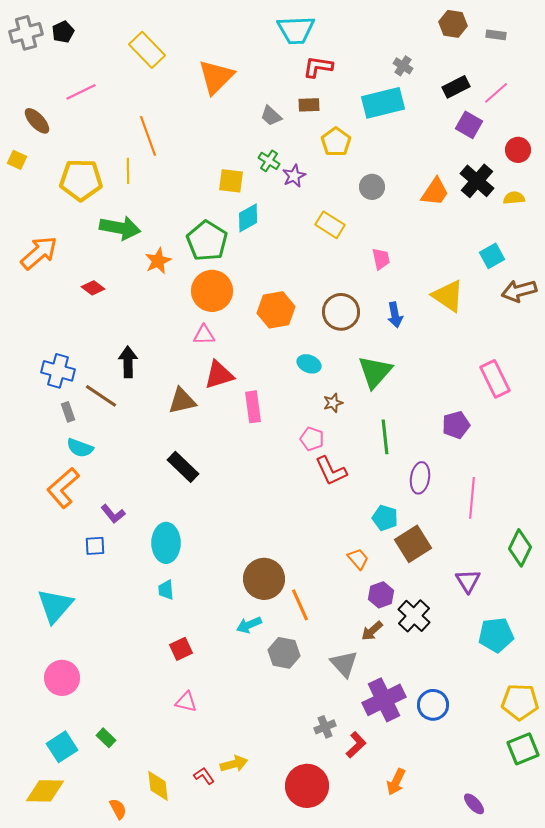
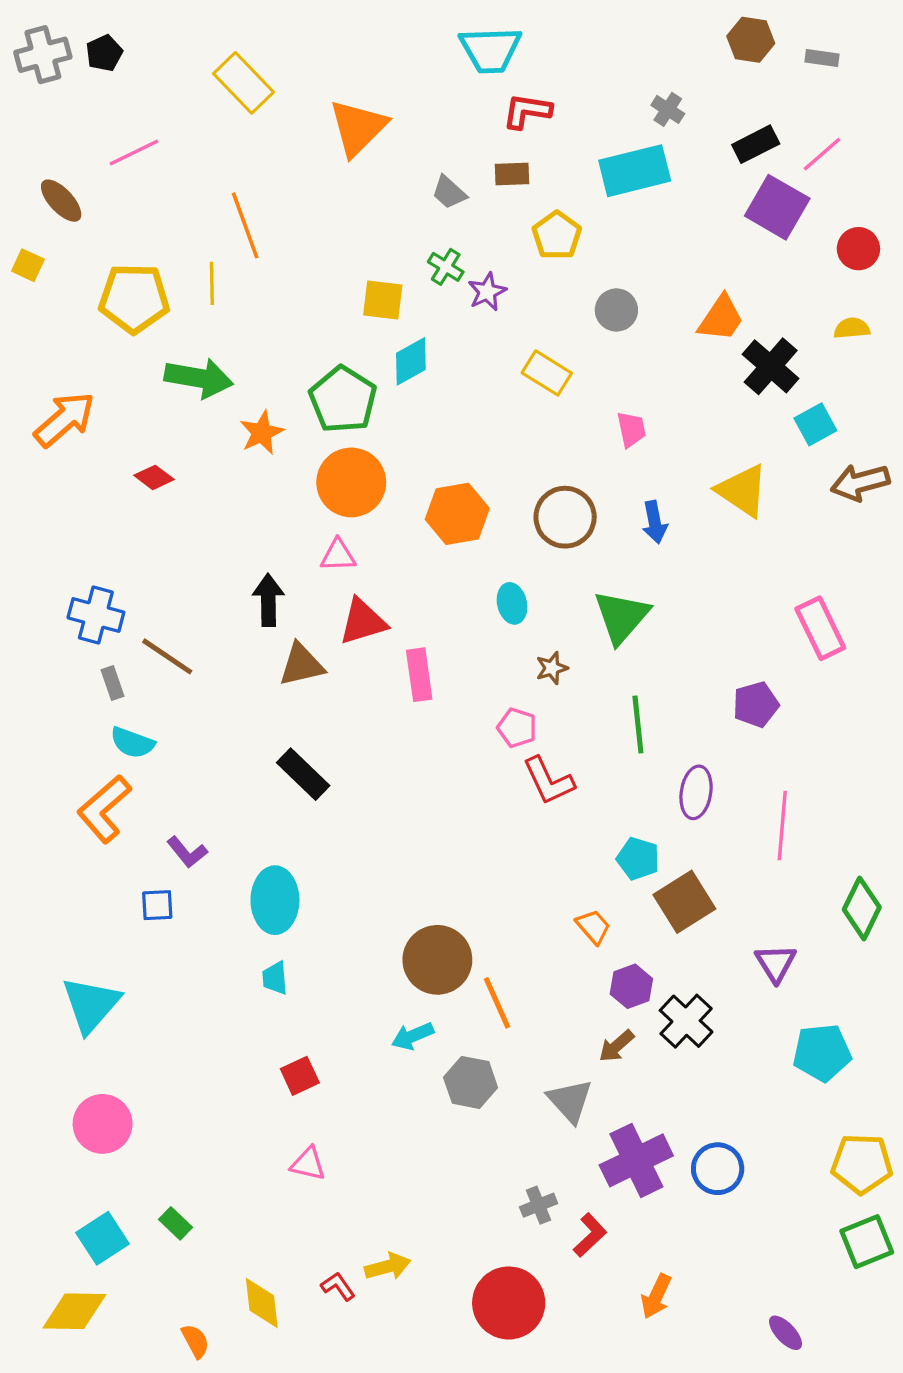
purple square: (469, 125) -> (777, 207), size x1.4
black cross: (477, 181) -> (771, 366), moved
black arrow: (128, 362) -> (268, 600), moved
cyan ellipse: (309, 364) -> (512, 603), turned 55

